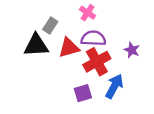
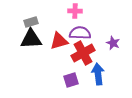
pink cross: (88, 13) -> (75, 11), turned -32
gray rectangle: (50, 25) -> (31, 22), moved, turned 40
blue arrow: (114, 86) -> (98, 74), turned -35

